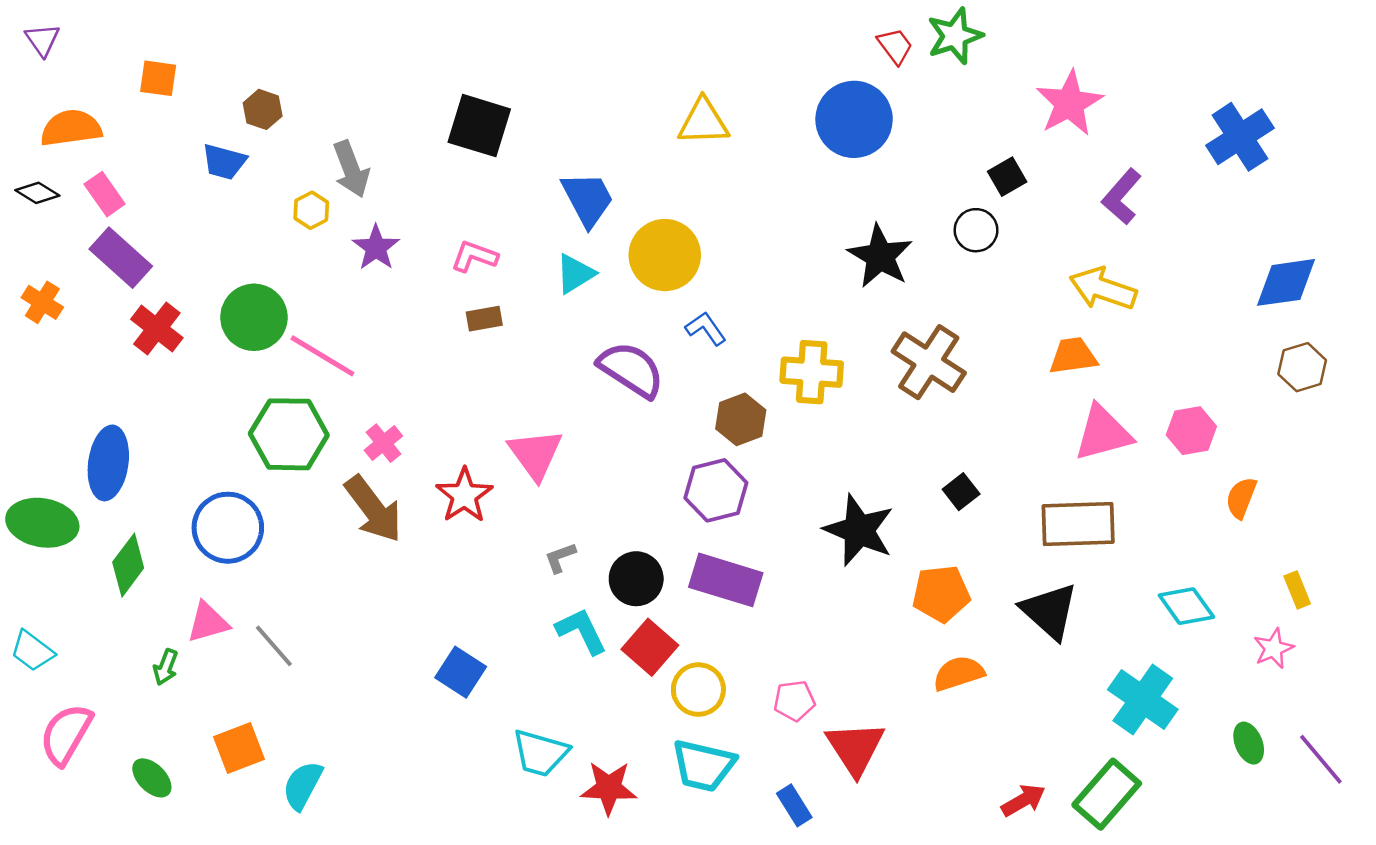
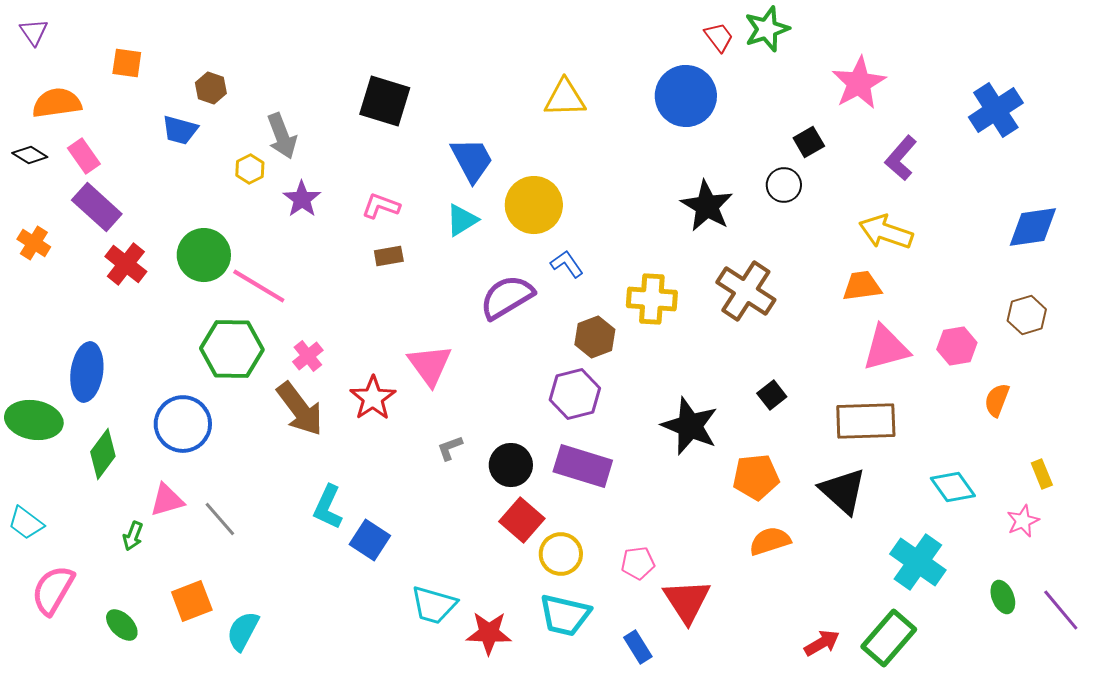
brown hexagon: (1302, 367) -> (1027, 315), moved
purple semicircle: (631, 370) -> (507, 297), turned -64
cyan L-shape: (581, 631) -> (328, 507), moved, turned -129

